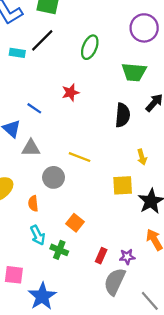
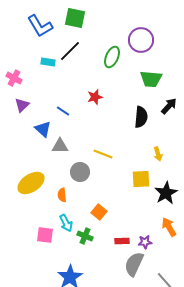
purple circle: (144, 28) -> (141, 40), moved
red rectangle: (101, 256) -> (122, 241), turned 64
pink square: (14, 275) -> (45, 235), moved

